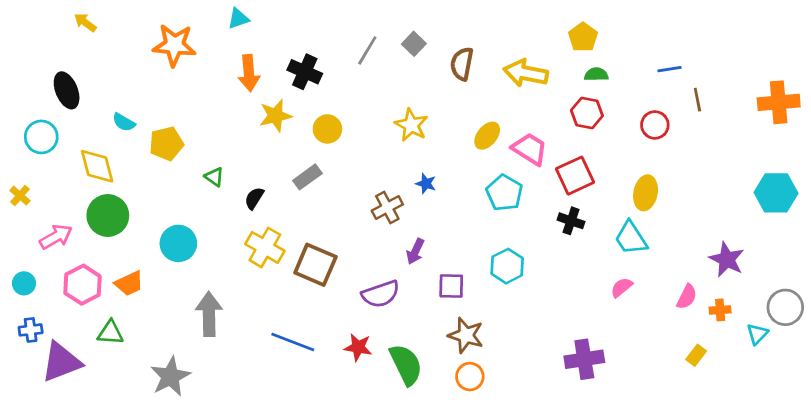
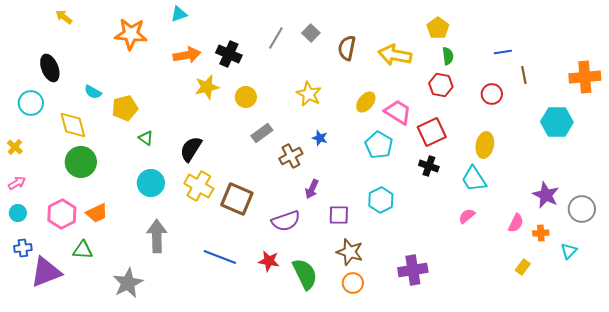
orange arrow: (249, 73) -> (187, 55), turned -96
green semicircle: (596, 74) -> (448, 56), turned 84
green triangle: (214, 177) -> (146, 138), moved
gray rectangle: (307, 177) -> (262, 133), moved
cyan hexagon: (776, 193) -> (557, 122), moved
black semicircle: (254, 198) -> (191, 149), size x1.5
pink arrow: (56, 237) -> (17, 183), moved, size x0.7
cyan circle: (178, 243) -> (151, 183), moved
gray circle: (785, 307) -> (582, 209), moved
purple cross: (584, 359) -> (413, 270), moved

